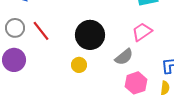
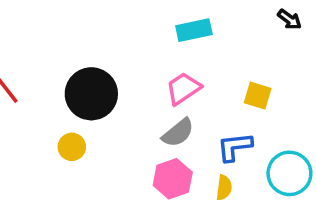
gray semicircle: (124, 57) -> (178, 133), moved

